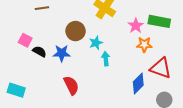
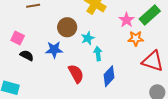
green rectangle: (159, 21) -> (150, 15), turned -50
black semicircle: (39, 51) -> (27, 55), moved
blue diamond: (138, 84) -> (109, 76), moved
red semicircle: (71, 85) -> (76, 74), moved

